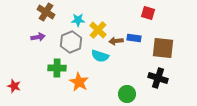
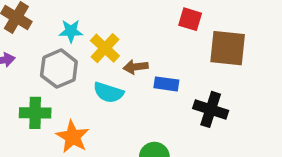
blue rectangle: (134, 38) -> (166, 84), moved
brown square: (163, 48) -> (228, 48), moved
black cross: (158, 78) -> (211, 109), moved

